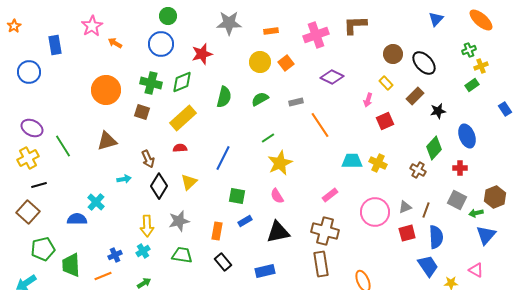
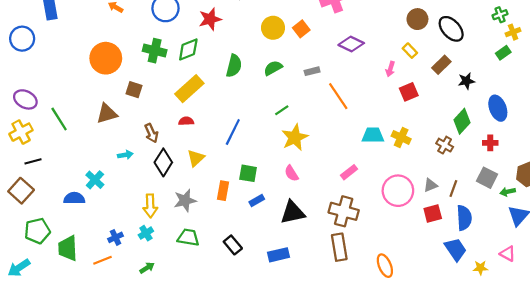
brown square: (142, 112) -> (134, 90), moved
orange rectangle: (217, 231) -> (223, 191), moved

